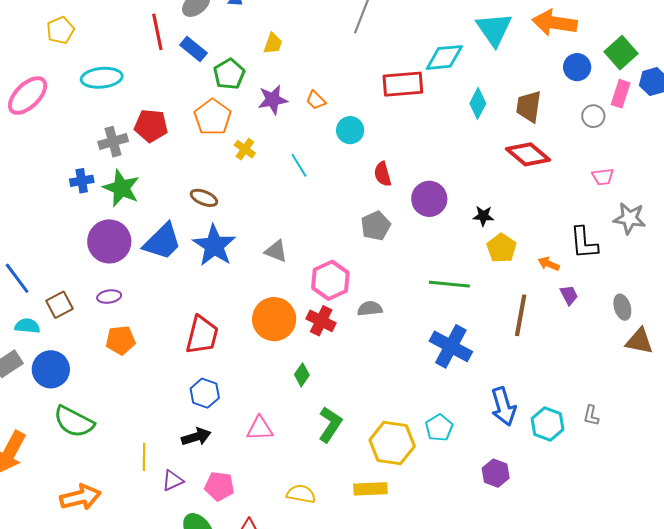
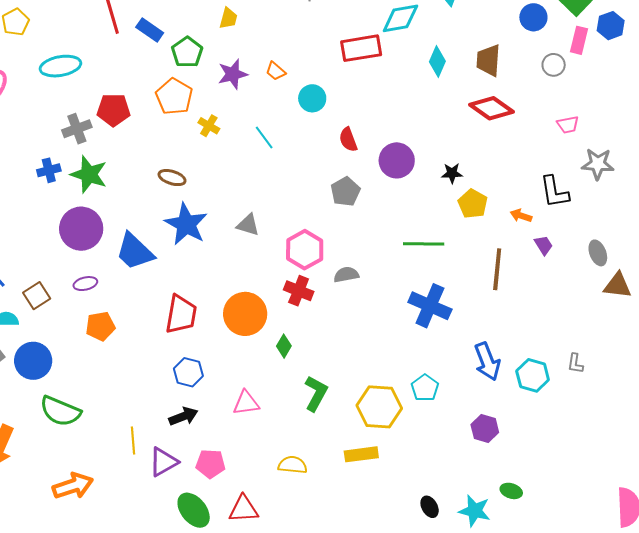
blue trapezoid: (162, 242) -> (135, 251), moved, turned 93
orange circle: (274, 319) -> (245, 314), moved
purple triangle: (173, 481) -> (163, 462), size x1.4

